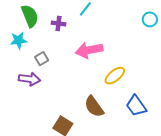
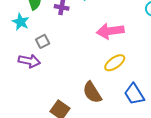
cyan star: (19, 40) -> (21, 22), turned 30
pink arrow: (89, 50) -> (110, 31), moved

